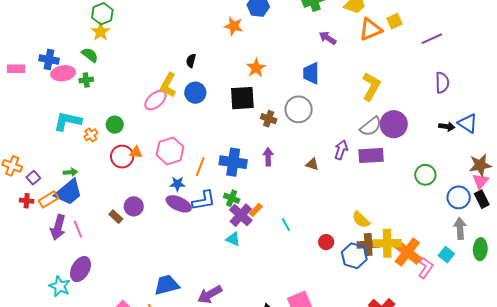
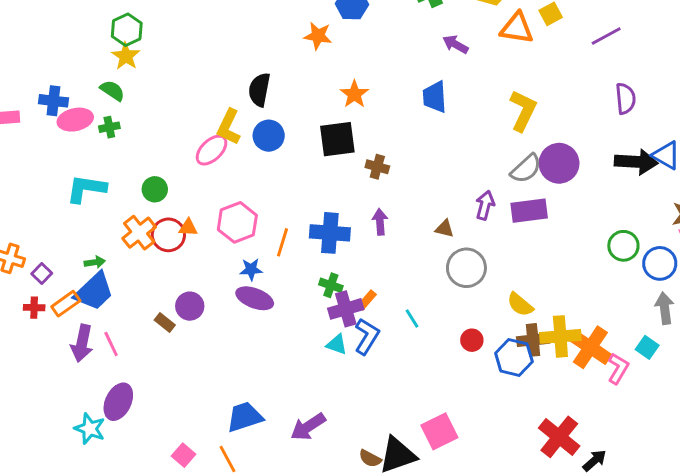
orange triangle: (371, 29) -> (517, 28), turned 35
black semicircle: (191, 61) -> (259, 90), size x1.6
gray circle: (299, 109) -> (466, 268), moved
black arrow: (447, 127) -> (636, 162), size x1.8
orange cross: (91, 135) -> (139, 233), moved, size x1.6
green circle: (425, 175) -> (623, 246), moved
blue L-shape: (204, 201) -> (367, 336), moved, turned -45
purple cross: (241, 215) -> (346, 309), turned 35

